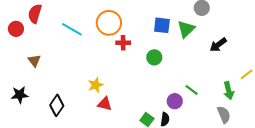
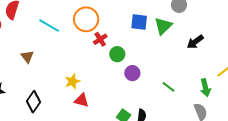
red cross: (123, 43) -> (100, 39), turned -32
green circle: (154, 57) -> (117, 54), moved
brown triangle: (34, 61) -> (27, 57), moved
purple circle: (175, 101) -> (132, 73), moved

